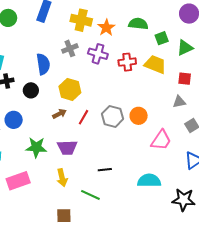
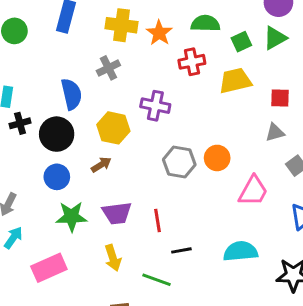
green triangle: (185, 48) -> (275, 38), moved
purple cross: (98, 54) -> (155, 106), moved
red cross: (127, 62) -> (192, 62), moved
yellow trapezoid: (155, 64) -> (235, 81), turned -30
black circle: (31, 90) -> (57, 134), size x1.5
red line: (84, 117) -> (157, 221), moved, turned -35
blue circle: (14, 120) -> (57, 177), moved
black line: (105, 170) -> (181, 250), moved

